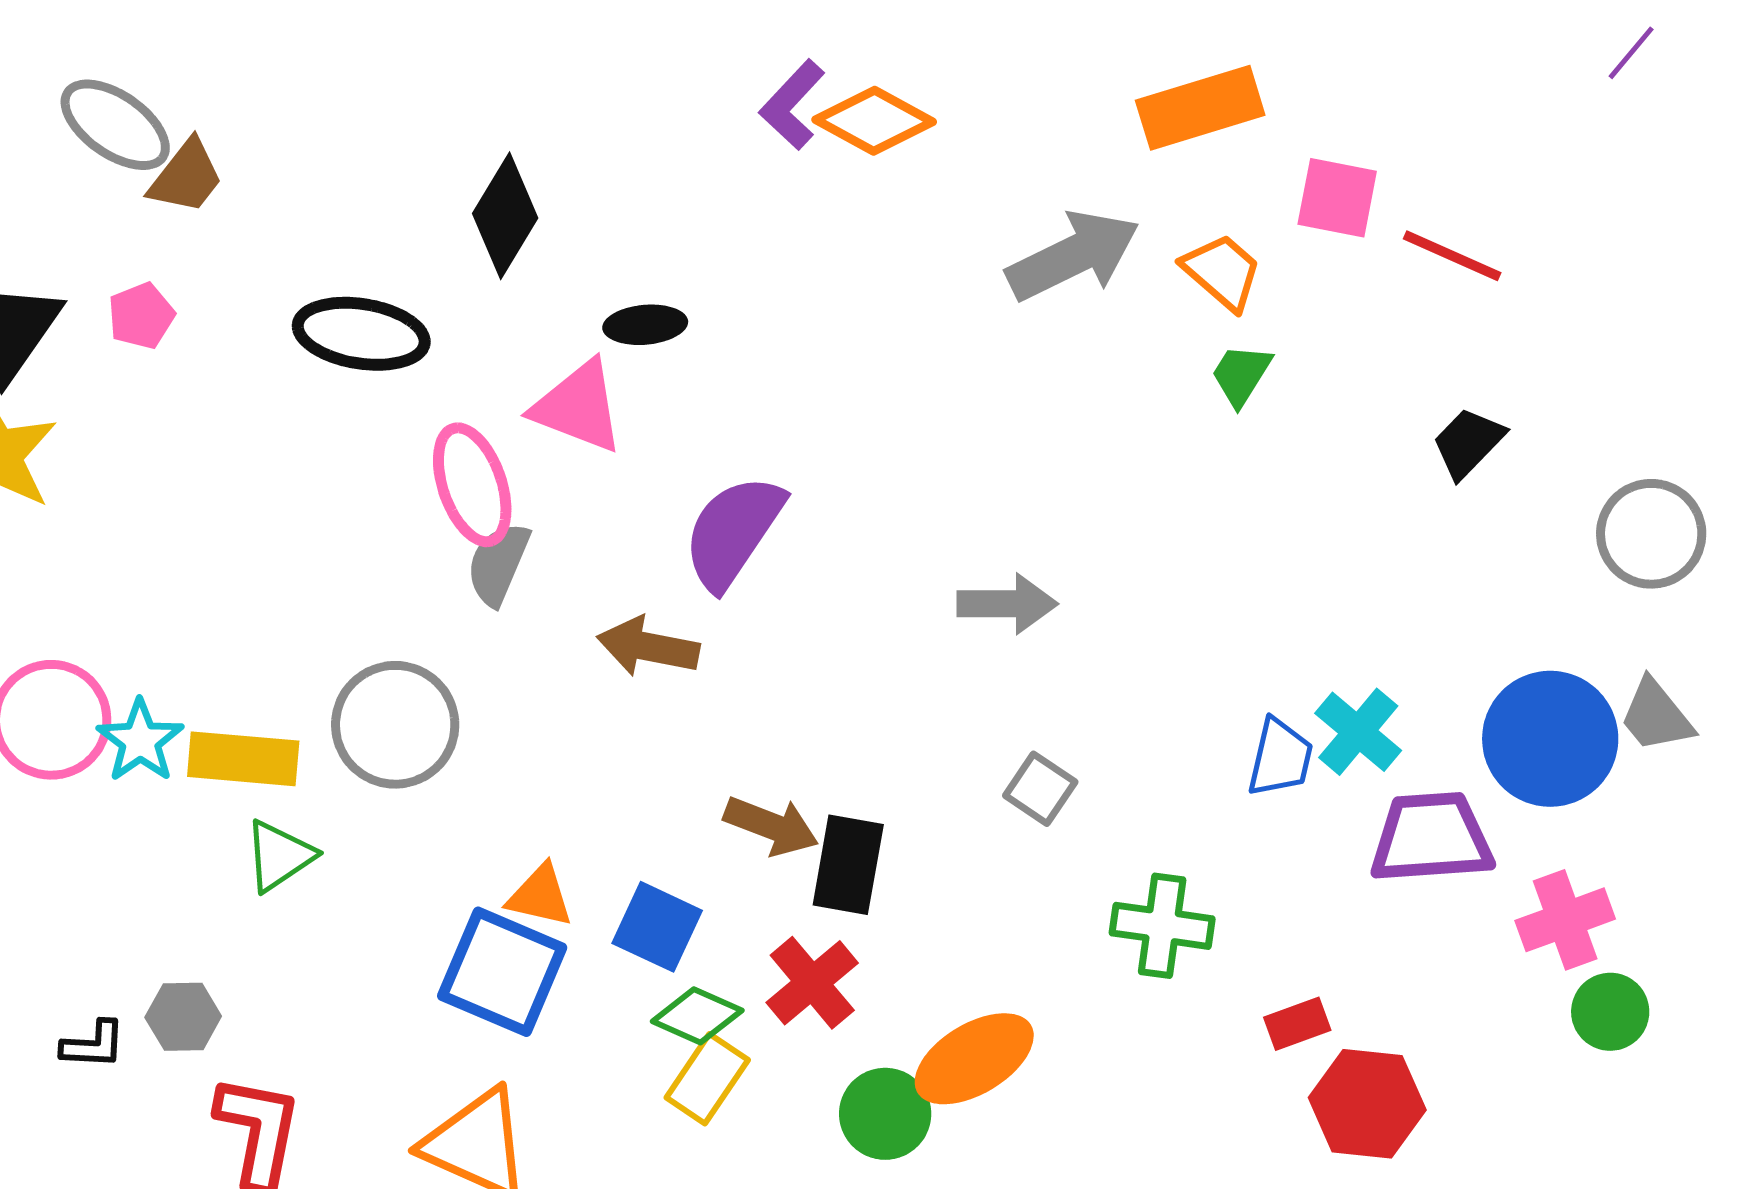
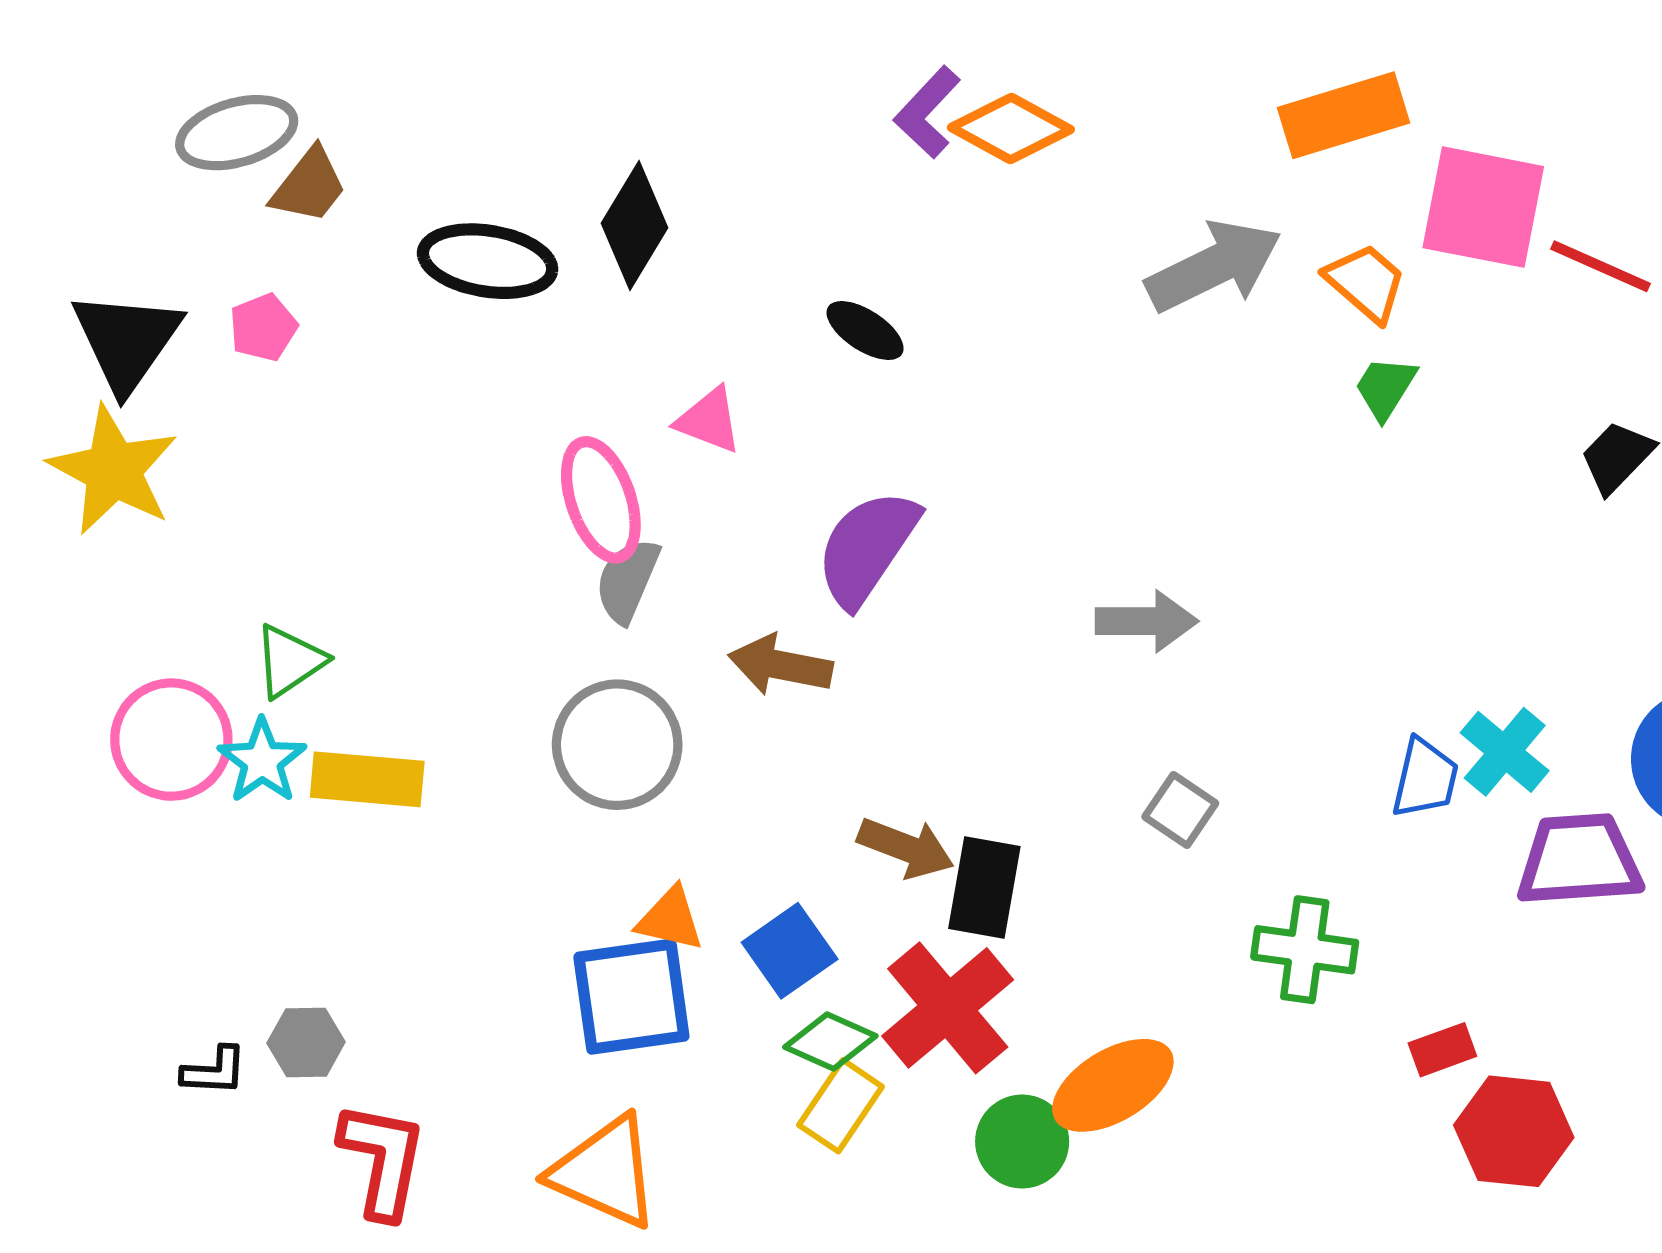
gray ellipse: (115, 125) -> (237, 133), turned -51
pink square: (1337, 198) -> (1483, 207), size x1.5
black ellipse: (645, 325) -> (865, 331), moved, turned 38
black ellipse: (361, 334) -> (488, 261), moved
pink triangle: (578, 407) -> (709, 420), size x0.7
gray circle: (395, 725) -> (617, 745), moved
green triangle: (279, 856) -> (290, 661), moved
blue square: (657, 927) -> (790, 951), turned 30
blue square: (502, 972) -> (631, 997), turned -31
red cross: (812, 983) -> (948, 1008), size x1.4

